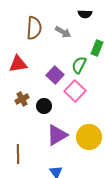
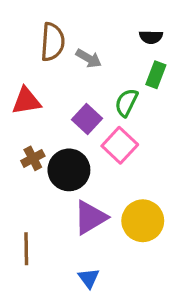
black semicircle: (85, 14) -> (151, 37), moved
gray arrow: (63, 32) -> (89, 58), moved
black circle: (44, 106) -> (69, 170), size x1.6

